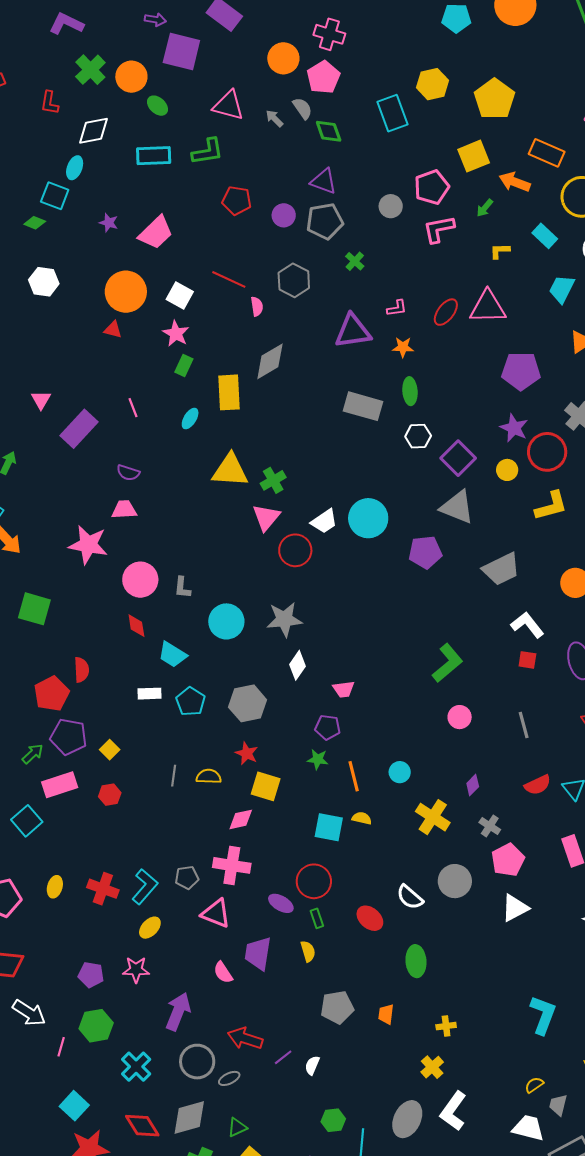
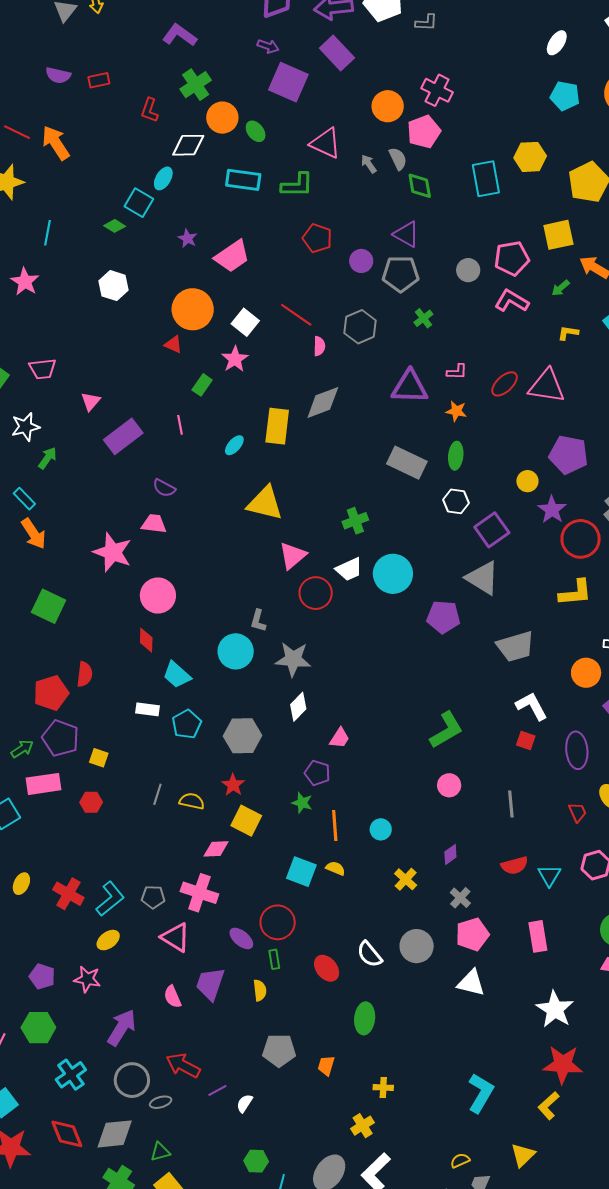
orange circle: (131, 77) -> (222, 118), moved
pink L-shape: (439, 229) -> (512, 301), turned 32
green rectangle: (184, 366) -> (202, 385), moved
yellow circle: (507, 470) -> (527, 481), moved
green cross: (273, 480) -> (355, 521), moved
gray L-shape: (182, 588) -> (258, 621), moved
pink trapezoid: (344, 689) -> (339, 738), turned -60
yellow square: (110, 750) -> (99, 758), turned -36
yellow cross: (433, 817) -> (406, 879), size x0.7
white triangle: (515, 908) -> (471, 983), turned 32

